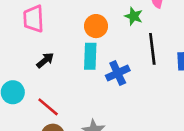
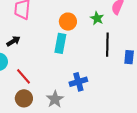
black arrow: (45, 60) -> (13, 41), moved
blue cross: (118, 73) -> (78, 82), moved

